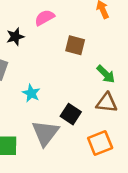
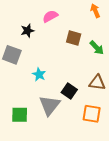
green arrow: (106, 74) -> (97, 48), moved
orange square: (100, 143) -> (92, 114), turned 30

